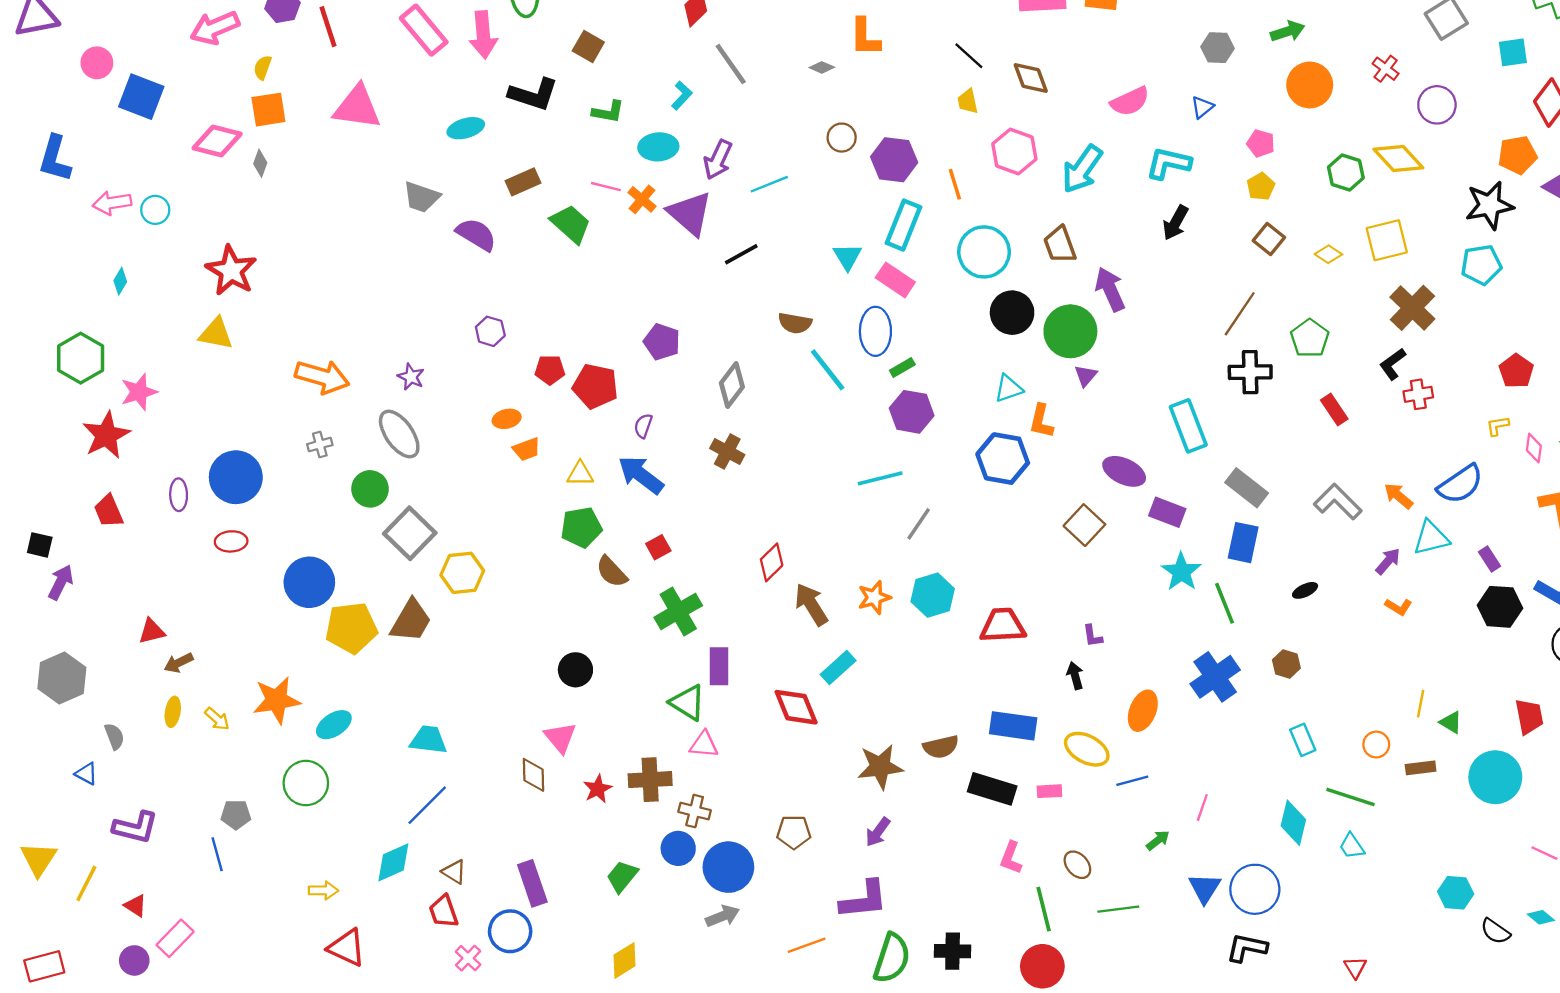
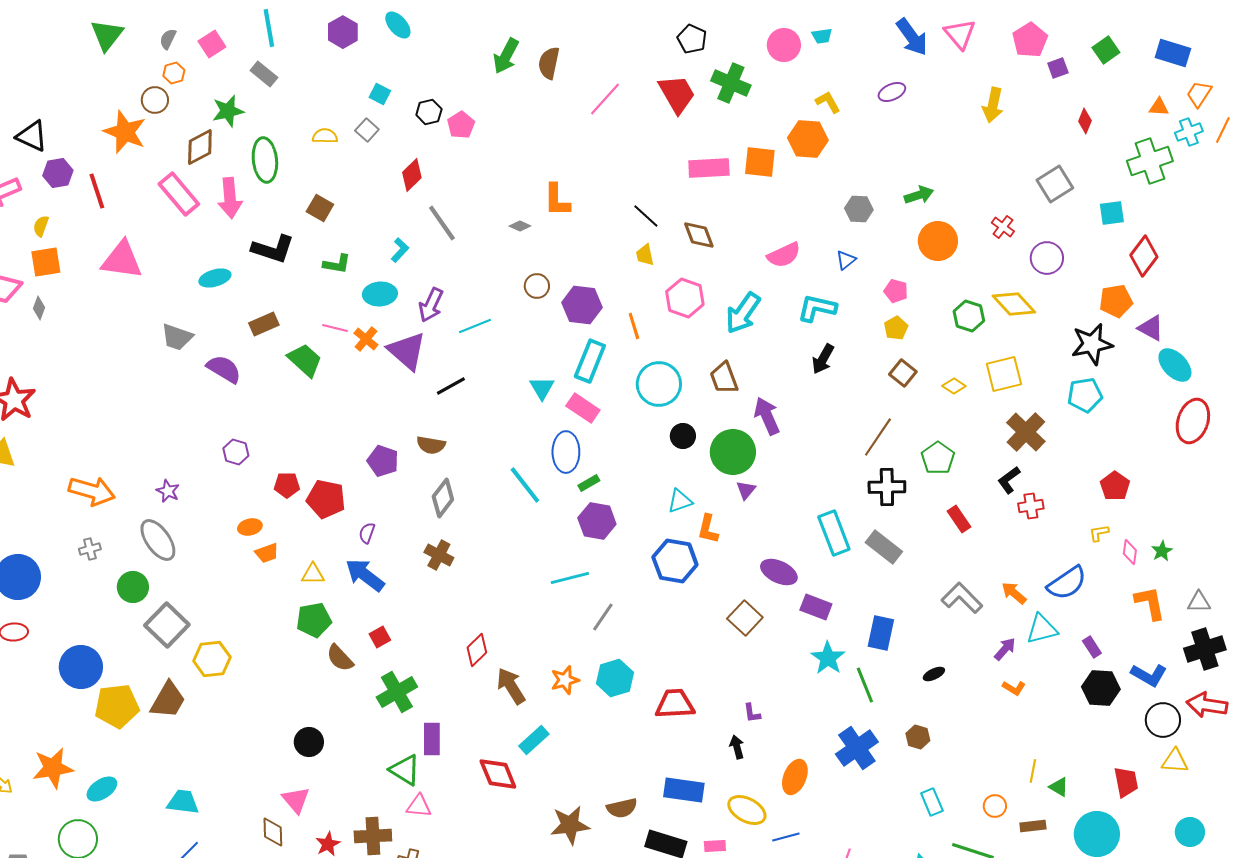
black circle: (1012, 313) -> (683, 436), size x0.7
brown semicircle: (795, 323) -> (431, 445), moved
gray rectangle: (1247, 488) -> (884, 547), moved

